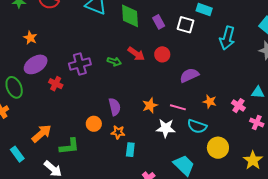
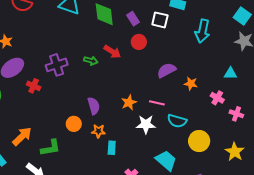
red circle: (162, 54) -> (139, 42), moved
cyan triangle: (258, 92) -> (230, 73), moved
orange star: (210, 102) -> (191, 84), moved

